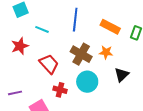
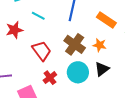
black triangle: (122, 75) -> (102, 69), moved
red cross: (60, 90) -> (50, 78), turned 32

